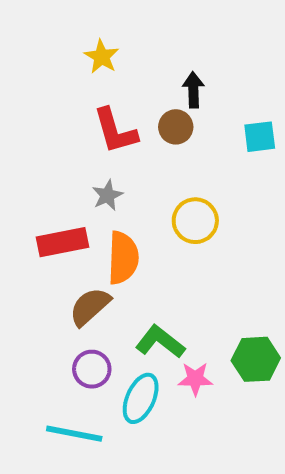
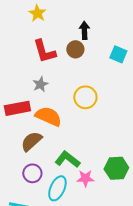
cyan square: (260, 137) -> (118, 54), turned 30
orange semicircle: (123, 258) -> (48, 116), turned -68

